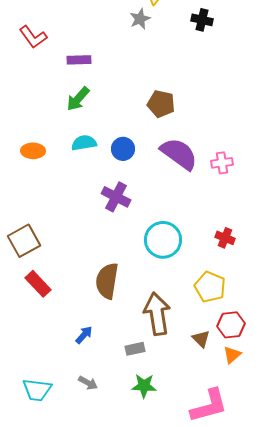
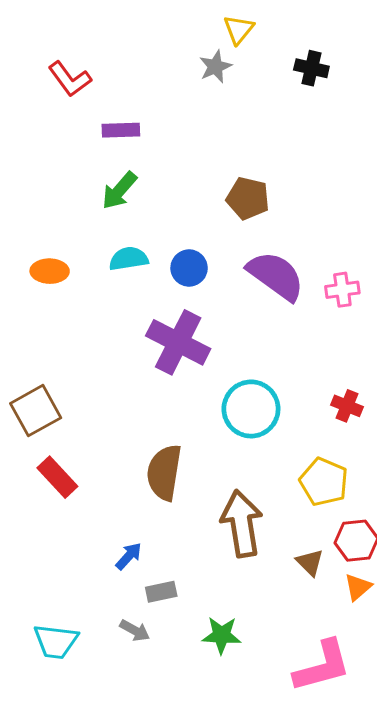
red L-shape: (33, 37) -> (70, 79), moved
purple cross: (116, 197) -> (178, 342), size x1.4
gray rectangle: (135, 349) -> (161, 592), moved

